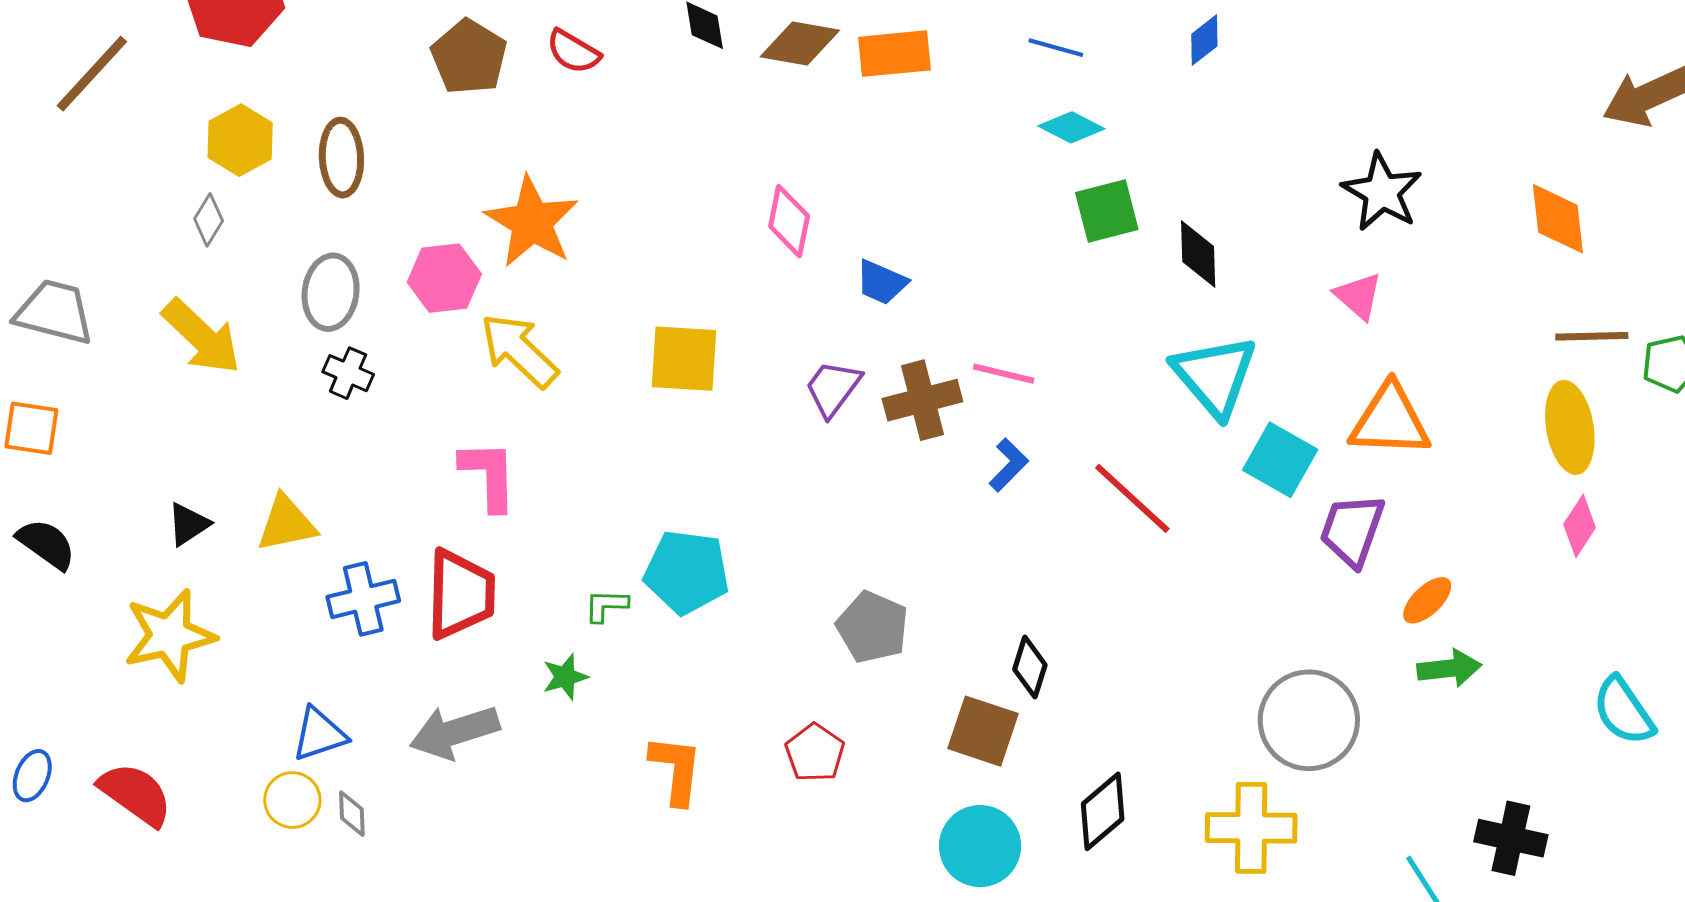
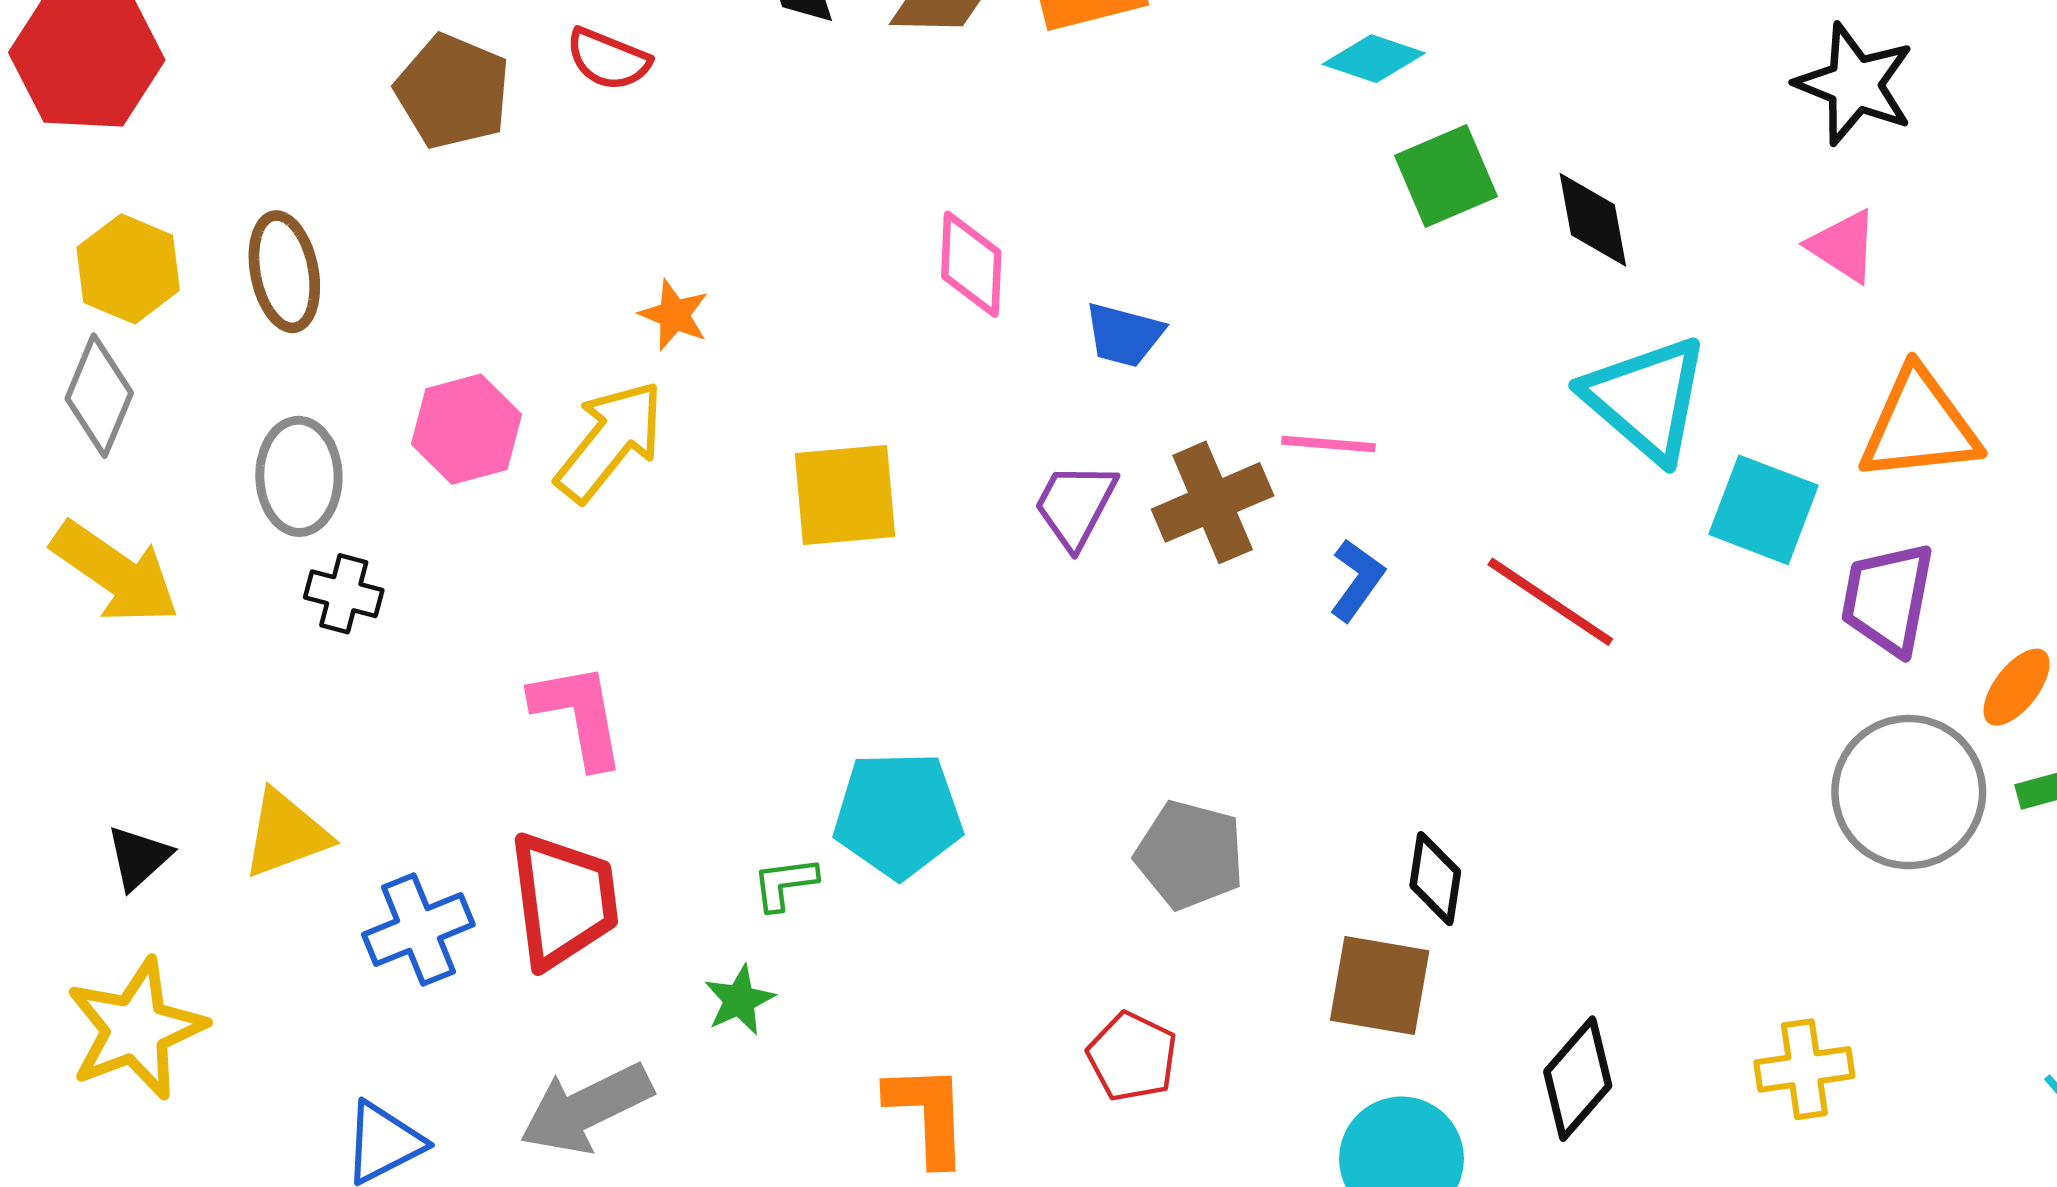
gray diamond: (209, 220) -> (99, 396), size x1.5
orange star: (532, 222) -> (674, 315), moved, size x0.5
yellow arrow: (519, 350) -> (610, 441), moved, turned 94
gray circle: (1309, 720) -> (1909, 792), moved
yellow cross: (1251, 828) -> (1804, 1069), size x0.7

